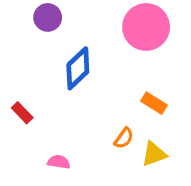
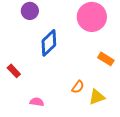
orange rectangle: (154, 103) -> (106, 59), moved

